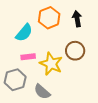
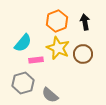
cyan semicircle: (24, 33) -> (23, 43), moved
yellow star: (51, 64) -> (58, 48), moved

